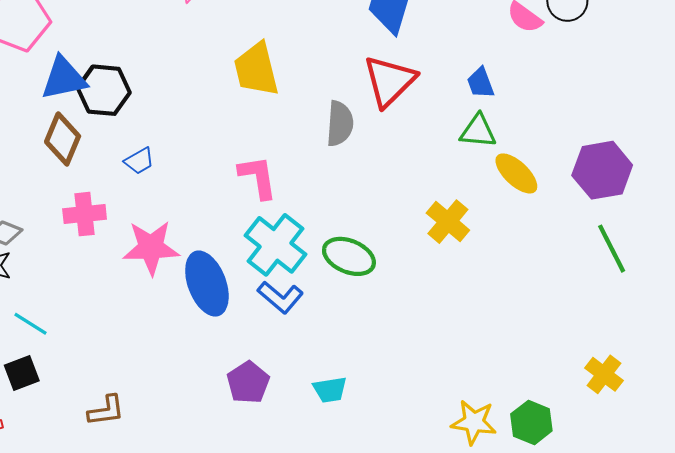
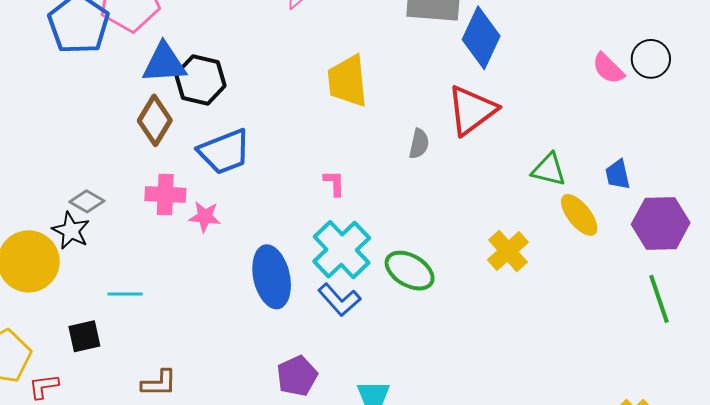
blue trapezoid: (481, 83) -> (618, 175), moved
gray semicircle: (340, 124) -> (419, 144), size x0.7
blue trapezoid: (139, 161) -> (224, 152), size x1.8
pink L-shape: (258, 177) -> (334, 183), size x0.6
pink star: (151, 248) -> (205, 217), moved, size x0.6
cyan line: (31, 324) -> (125, 294), moved, turned -40

